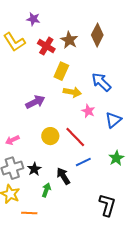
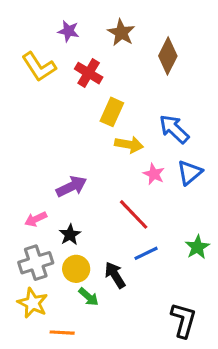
brown star: (69, 40) -> (121, 33), moved
purple arrow: (35, 102) -> (71, 186), moved
blue triangle: (113, 120) -> (190, 172), moved
yellow circle: (50, 136) -> (76, 269), moved
black star: (34, 169) -> (70, 235), moved
green arrow: (46, 190) -> (89, 297), turned 112

